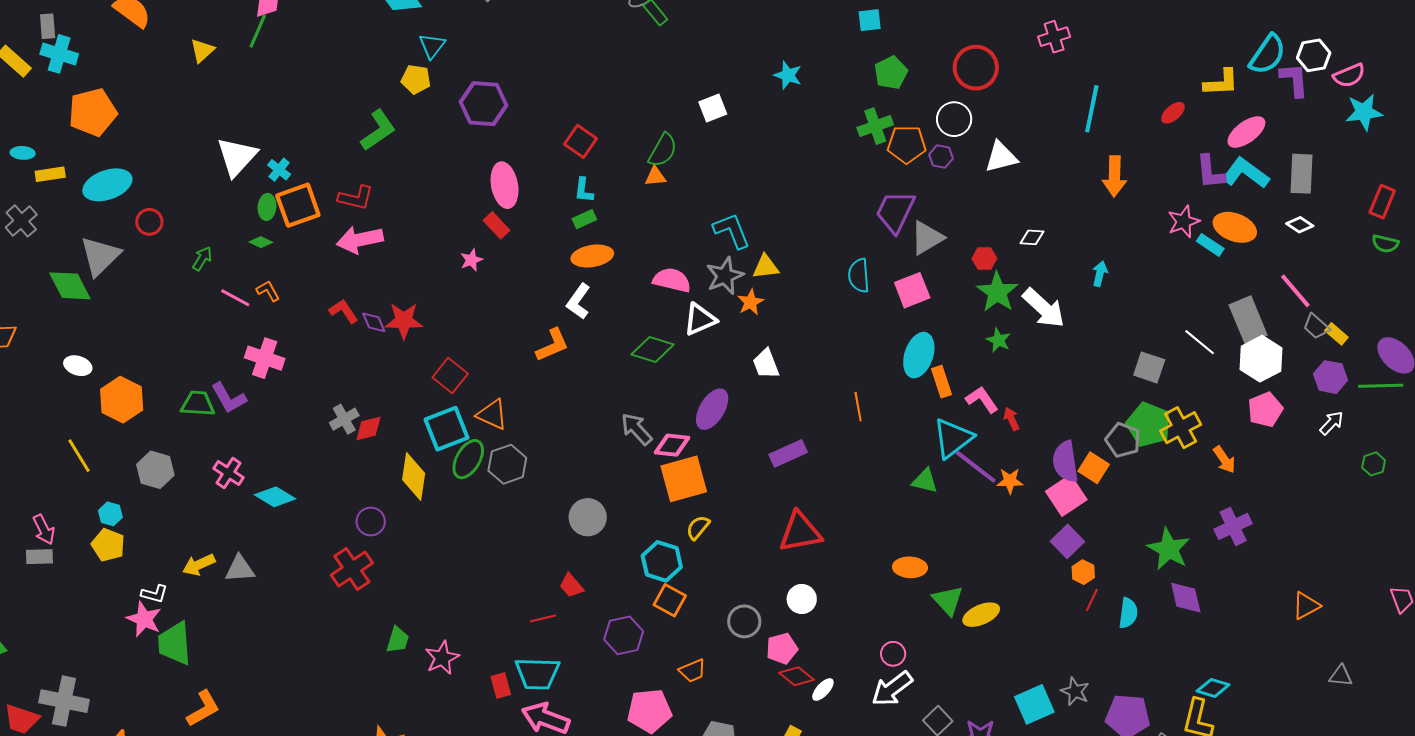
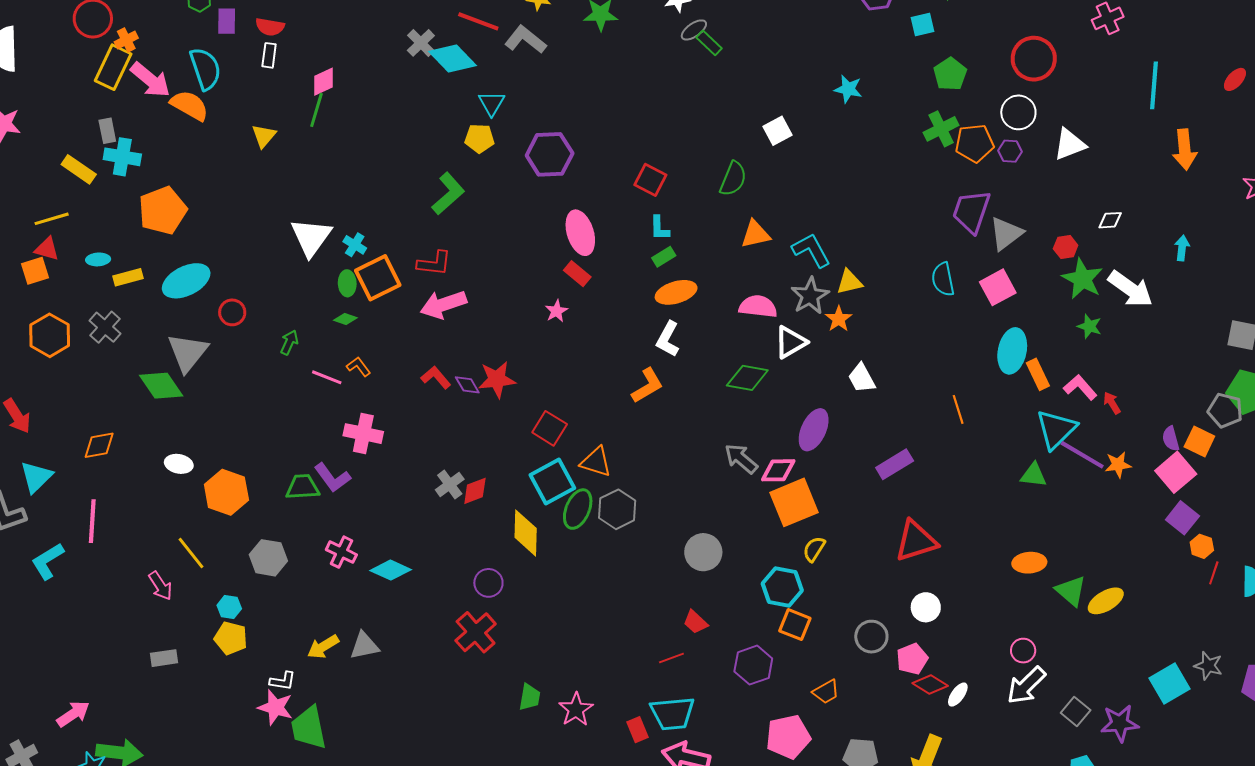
orange triangle: (655, 176) -> (755, 234), moved, size x1.4
purple semicircle: (1065, 462) -> (1171, 439), size x0.6
pink arrow: (44, 530) -> (160, 586), moved

